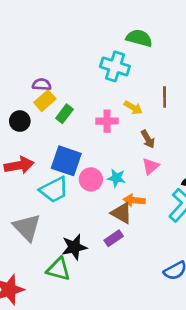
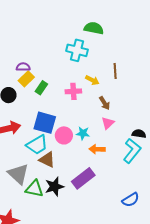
brown triangle: (121, 213) -> (47, 160), moved
purple rectangle: (114, 238) -> (83, 178), size x1.6
green triangle: (58, 269) -> (34, 189), moved

